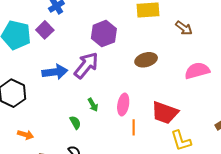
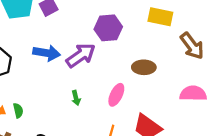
brown arrow: (184, 28) -> (192, 46), size x1.5
pink ellipse: (123, 104) -> (116, 95), moved
green semicircle: (75, 123) -> (18, 111), moved

